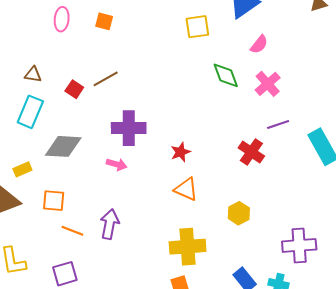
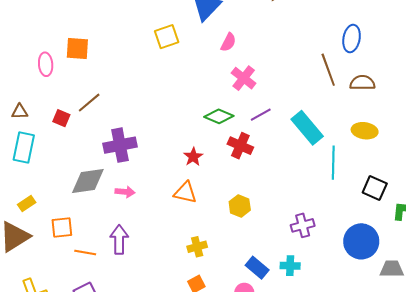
pink ellipse: (62, 19) -> (46, 64), moved
orange square: (104, 21) -> (77, 48), size x1.4
green diamond: (226, 75) -> (219, 116), moved, turned -36
gray diamond: (63, 146) -> (88, 181), moved
red star: (180, 152) -> (193, 157), moved
pink arrow: (117, 164) -> (125, 192), moved
purple cross: (299, 245) -> (303, 225), size x0.7
yellow cross: (188, 247) -> (197, 247), size x0.6

